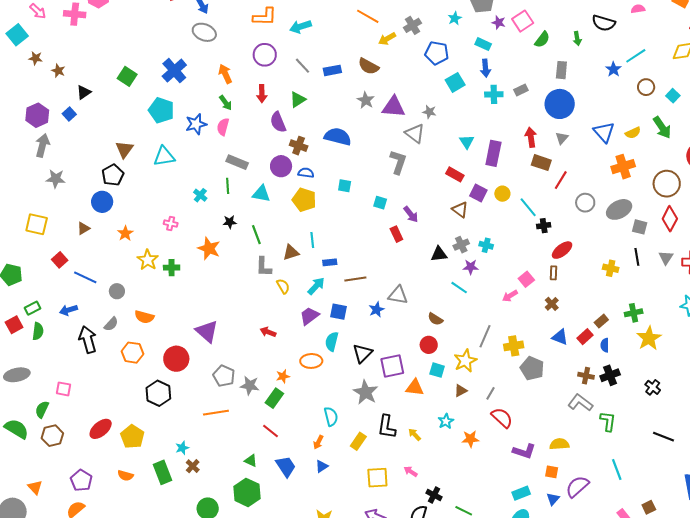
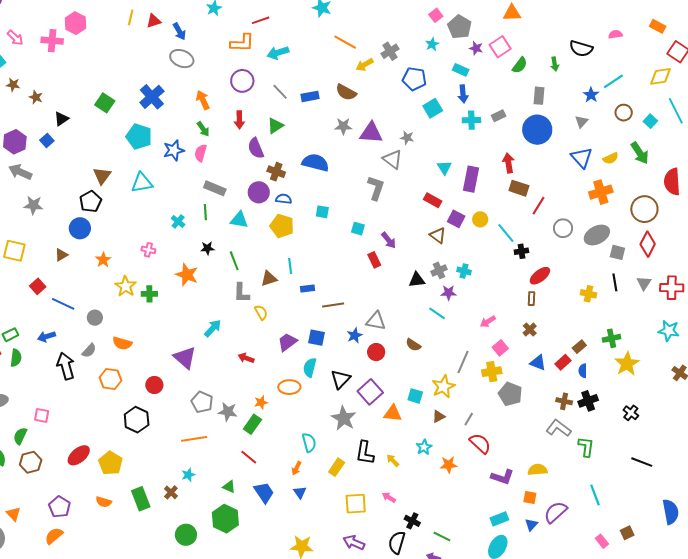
gray star: (366, 100) -> (343, 126), turned -30
gray triangle: (562, 138) -> (581, 122), moved
gray arrow: (42, 145) -> (20, 172), turned -80
pink square: (526, 279) -> (500, 348), moved
cyan arrow: (316, 286) -> (213, 328), moved
red circle: (429, 345) -> (376, 352), moved
red circle: (176, 359) -> (154, 385), size x0.7
purple square: (392, 366) -> (370, 392), turned -30
cyan star: (182, 448) -> (188, 475), moved
blue triangle: (322, 466) -> (300, 492), turned -32

